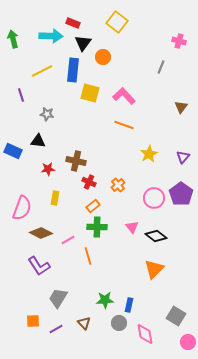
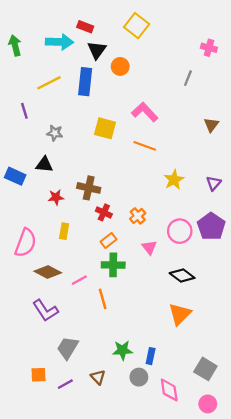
yellow square: (90, 93) -> (105, 128), moved
pink triangle: (132, 227) -> (149, 247), moved
pink circle: (188, 342) -> (208, 404), moved

